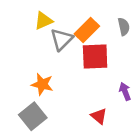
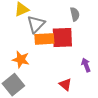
gray semicircle: (124, 27) -> (75, 14), moved
orange rectangle: (87, 30) -> (44, 39), moved, turned 42

